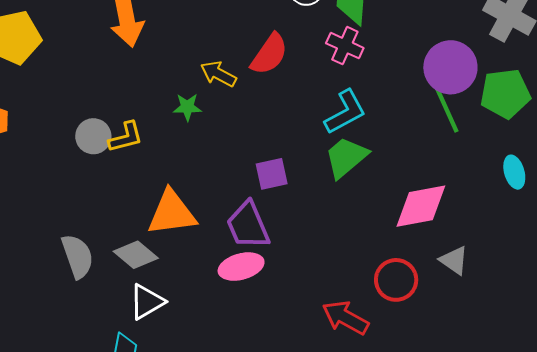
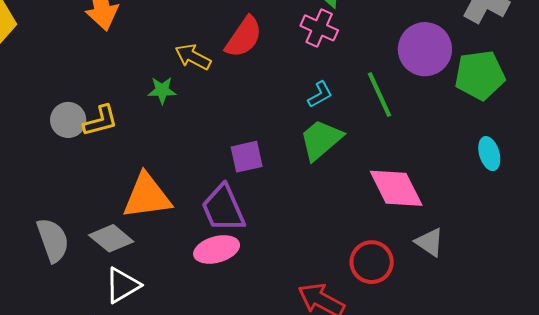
green line: (447, 110) -> (380, 95), moved
cyan L-shape: (345, 112) -> (320, 94), size x0.6
pink diamond: (421, 206) -> (396, 188), turned 74

